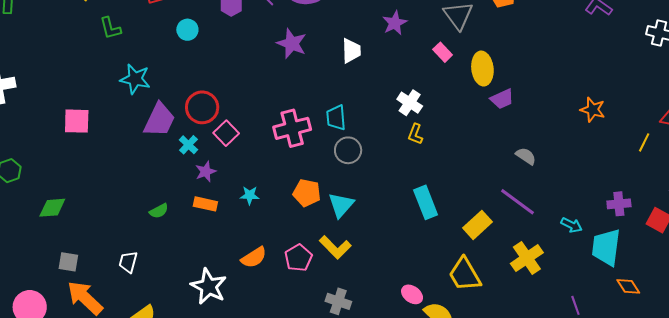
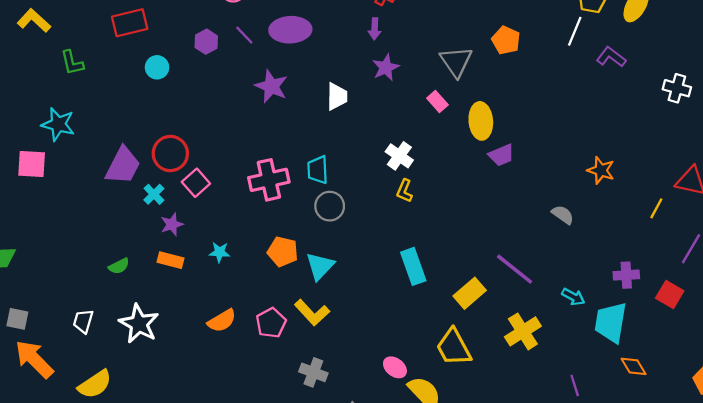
cyan star: (135, 79) -> (58, 124), moved
gray semicircle: (526, 156) -> (563, 215), moved
white star: (209, 286) -> (139, 324), moved

